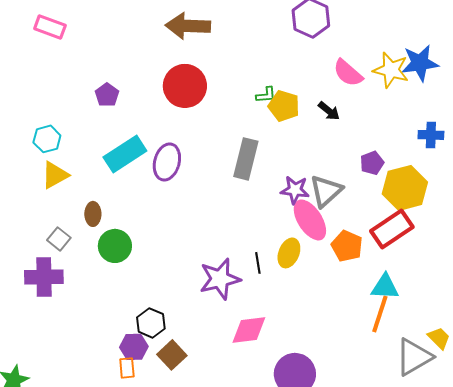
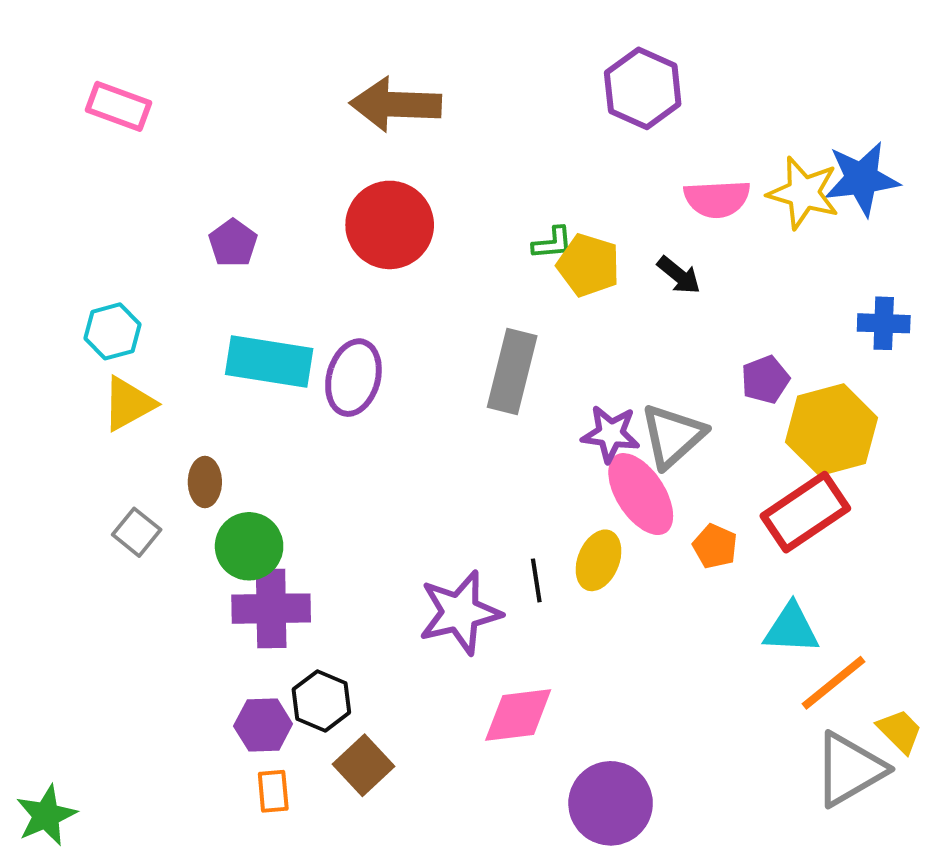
pink semicircle: (348, 73) -> (717, 199), turned -44
cyan rectangle: (125, 154) -> (269, 362), turned 42
orange pentagon: (347, 246) -> (715, 546), size x0.7
purple cross: (44, 277) -> (271, 609), moved
orange line: (380, 314) -> (833, 683), moved, turned 33
purple hexagon: (134, 347) -> (263, 725), moved

